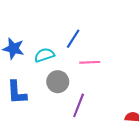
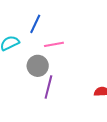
gray circle: (58, 82) -> (38, 66), moved

